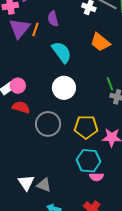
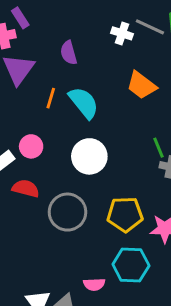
orange line: (35, 29) -> (51, 98), moved
pink circle: (18, 86) -> (31, 146), moved
pink semicircle: (96, 177) -> (94, 284), moved

